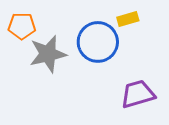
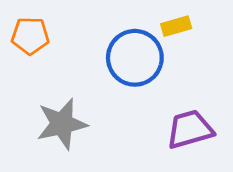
gray star: (48, 54) -> (62, 124), moved

